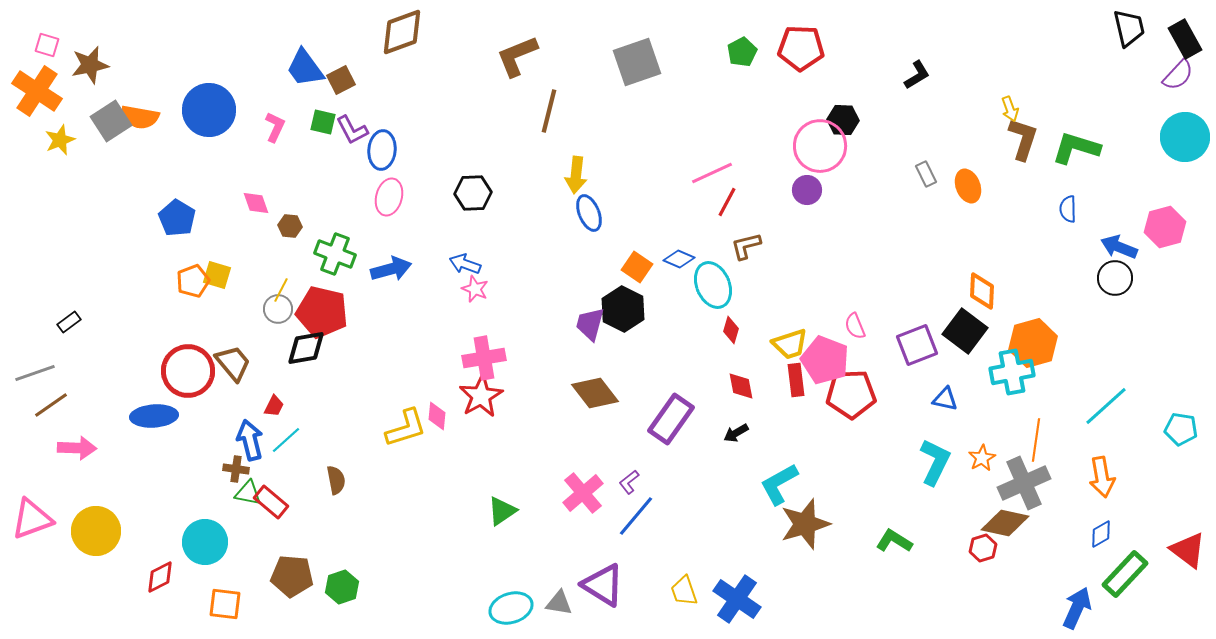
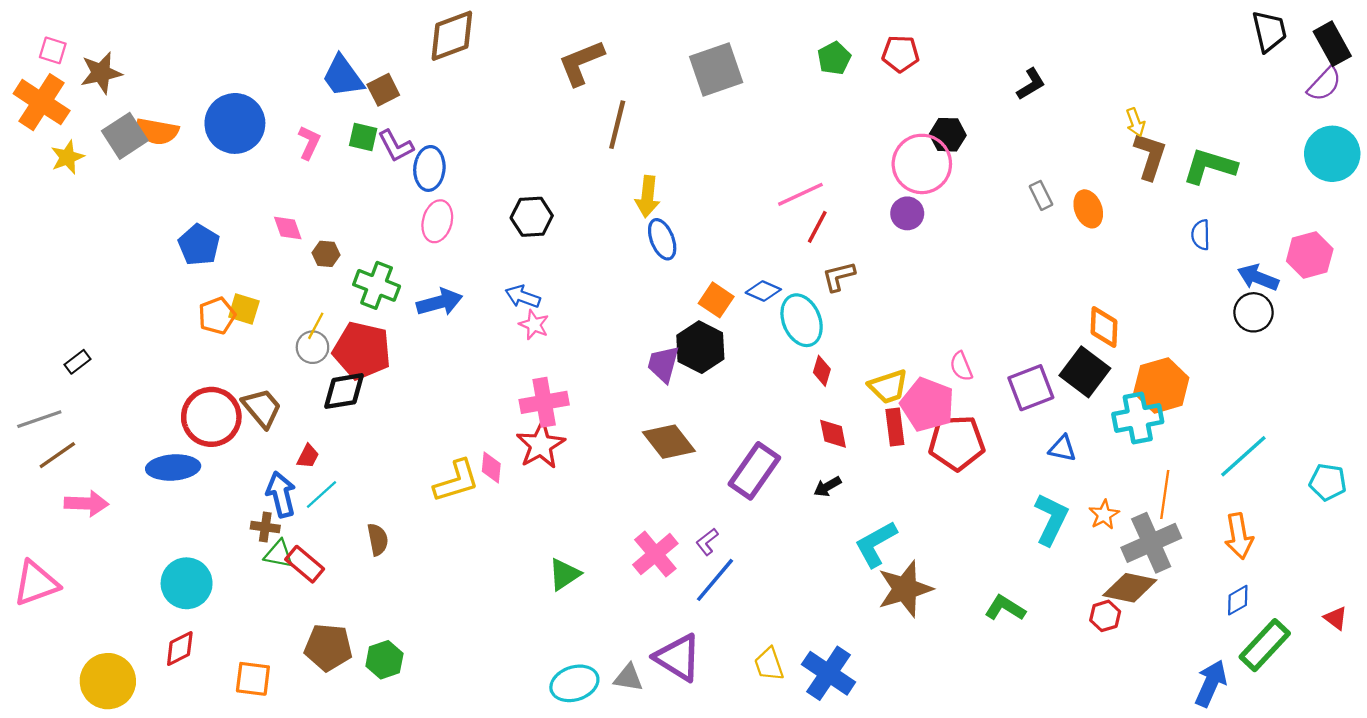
red pentagon: (801, 48) -> (900, 54), size x0.7
yellow circle: (96, 531) -> (108, 681), moved
cyan circle: (205, 542) -> (187, 583), moved
red triangle: (1188, 550) -> (1336, 618), size x0.6

